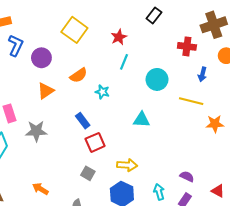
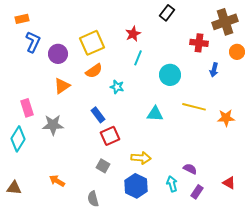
yellow square: (74, 30) -> (92, 43), moved, turned 30
yellow line: (191, 101) -> (194, 107), moved
purple semicircle: (187, 176) -> (190, 169), moved

